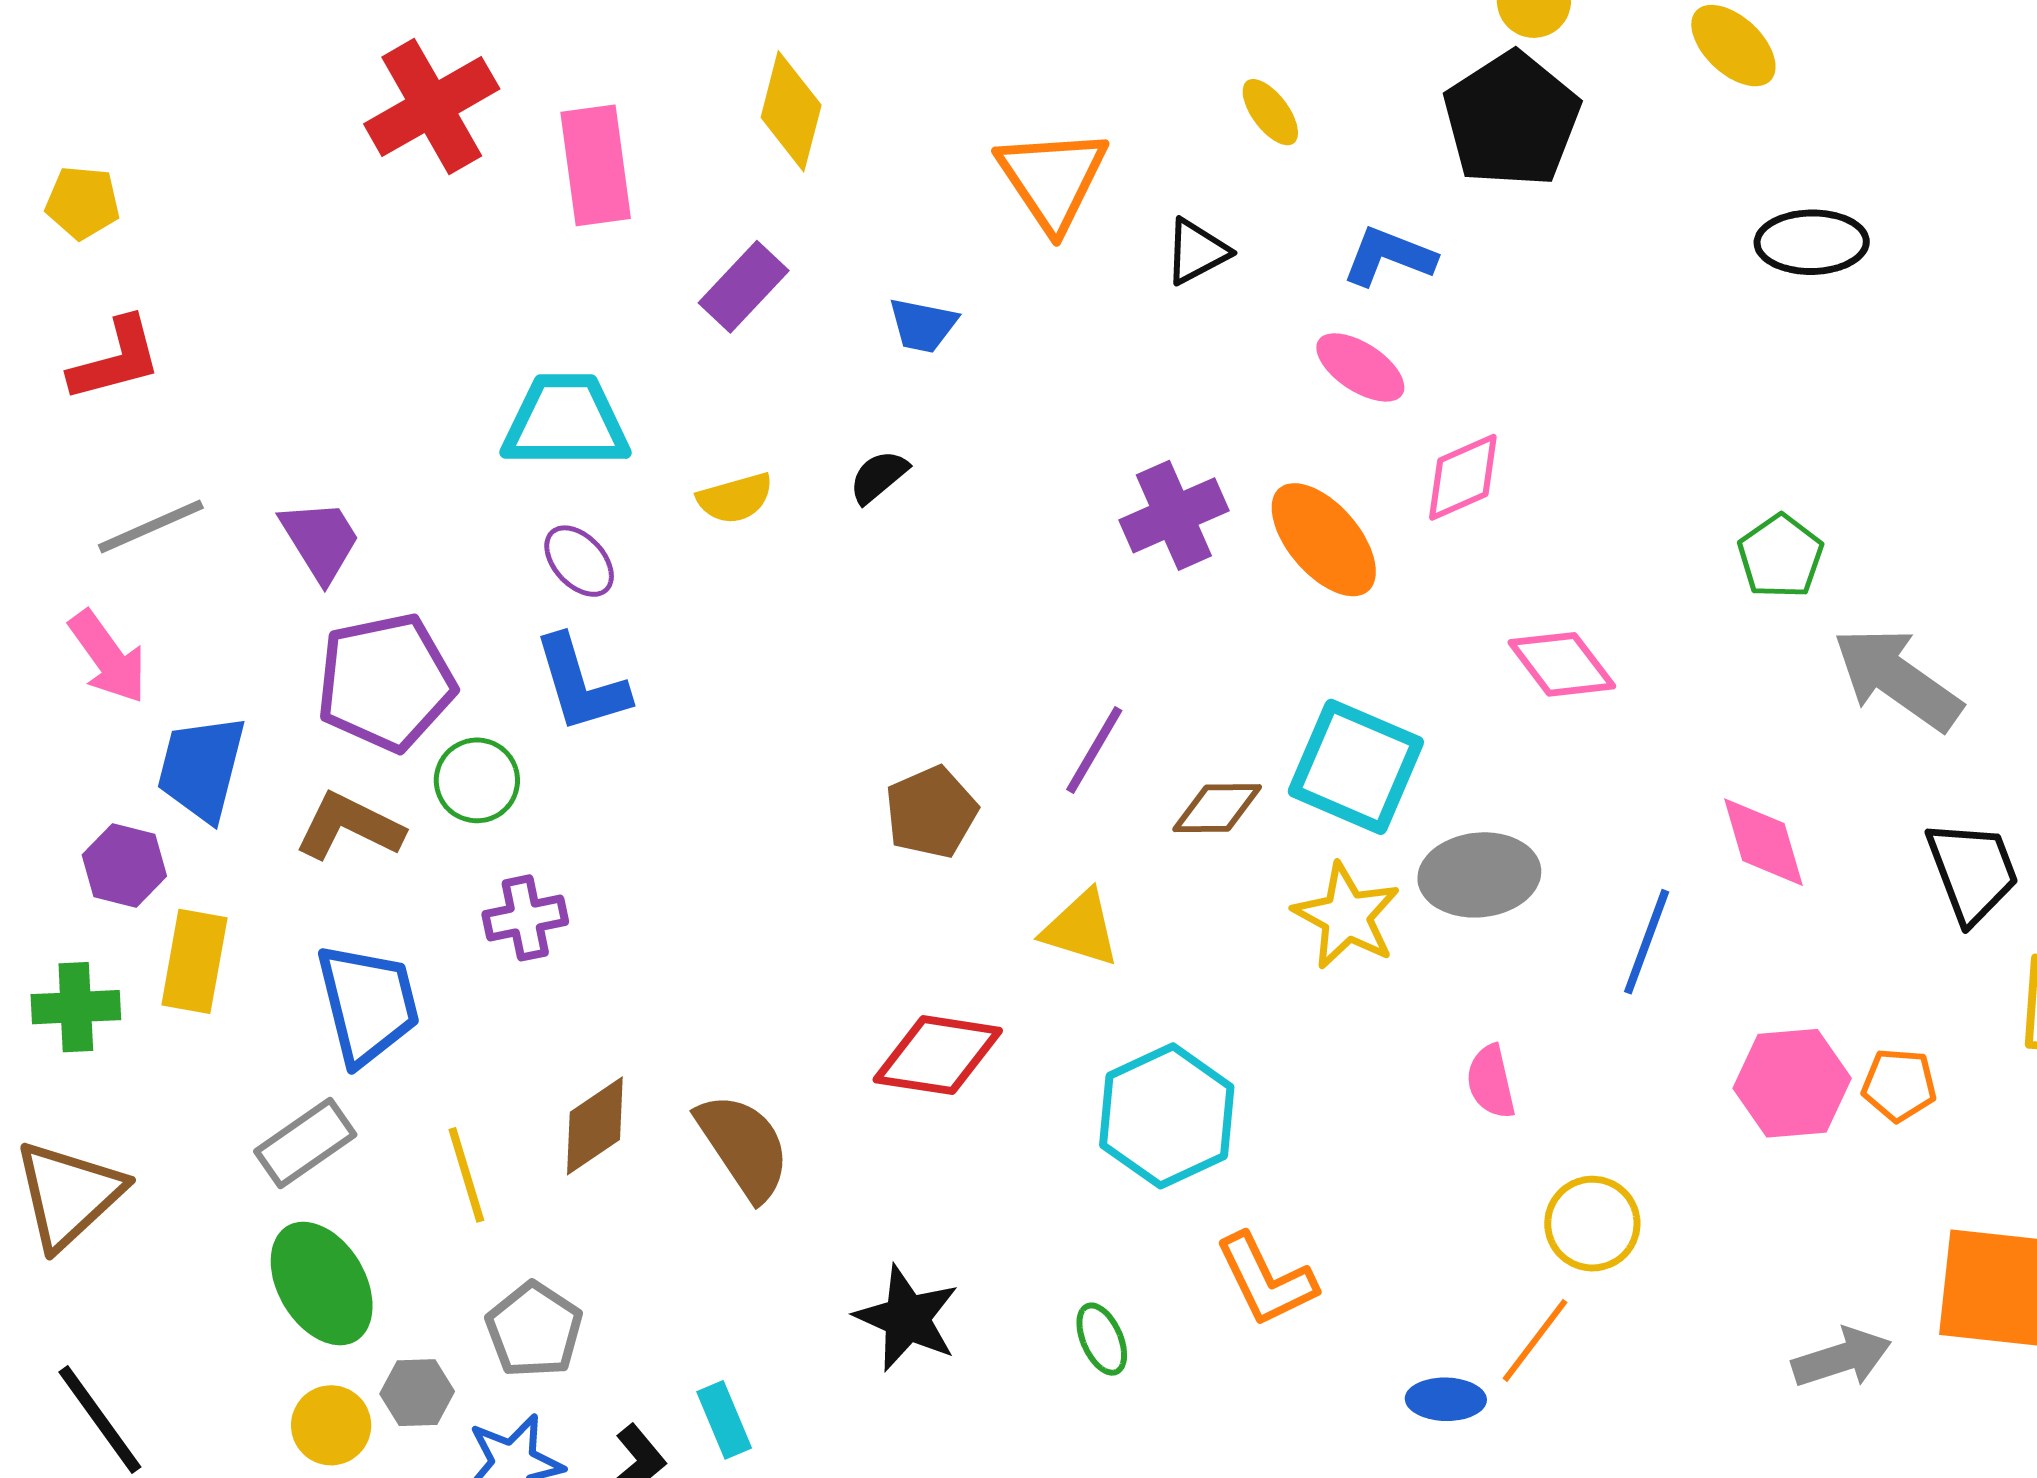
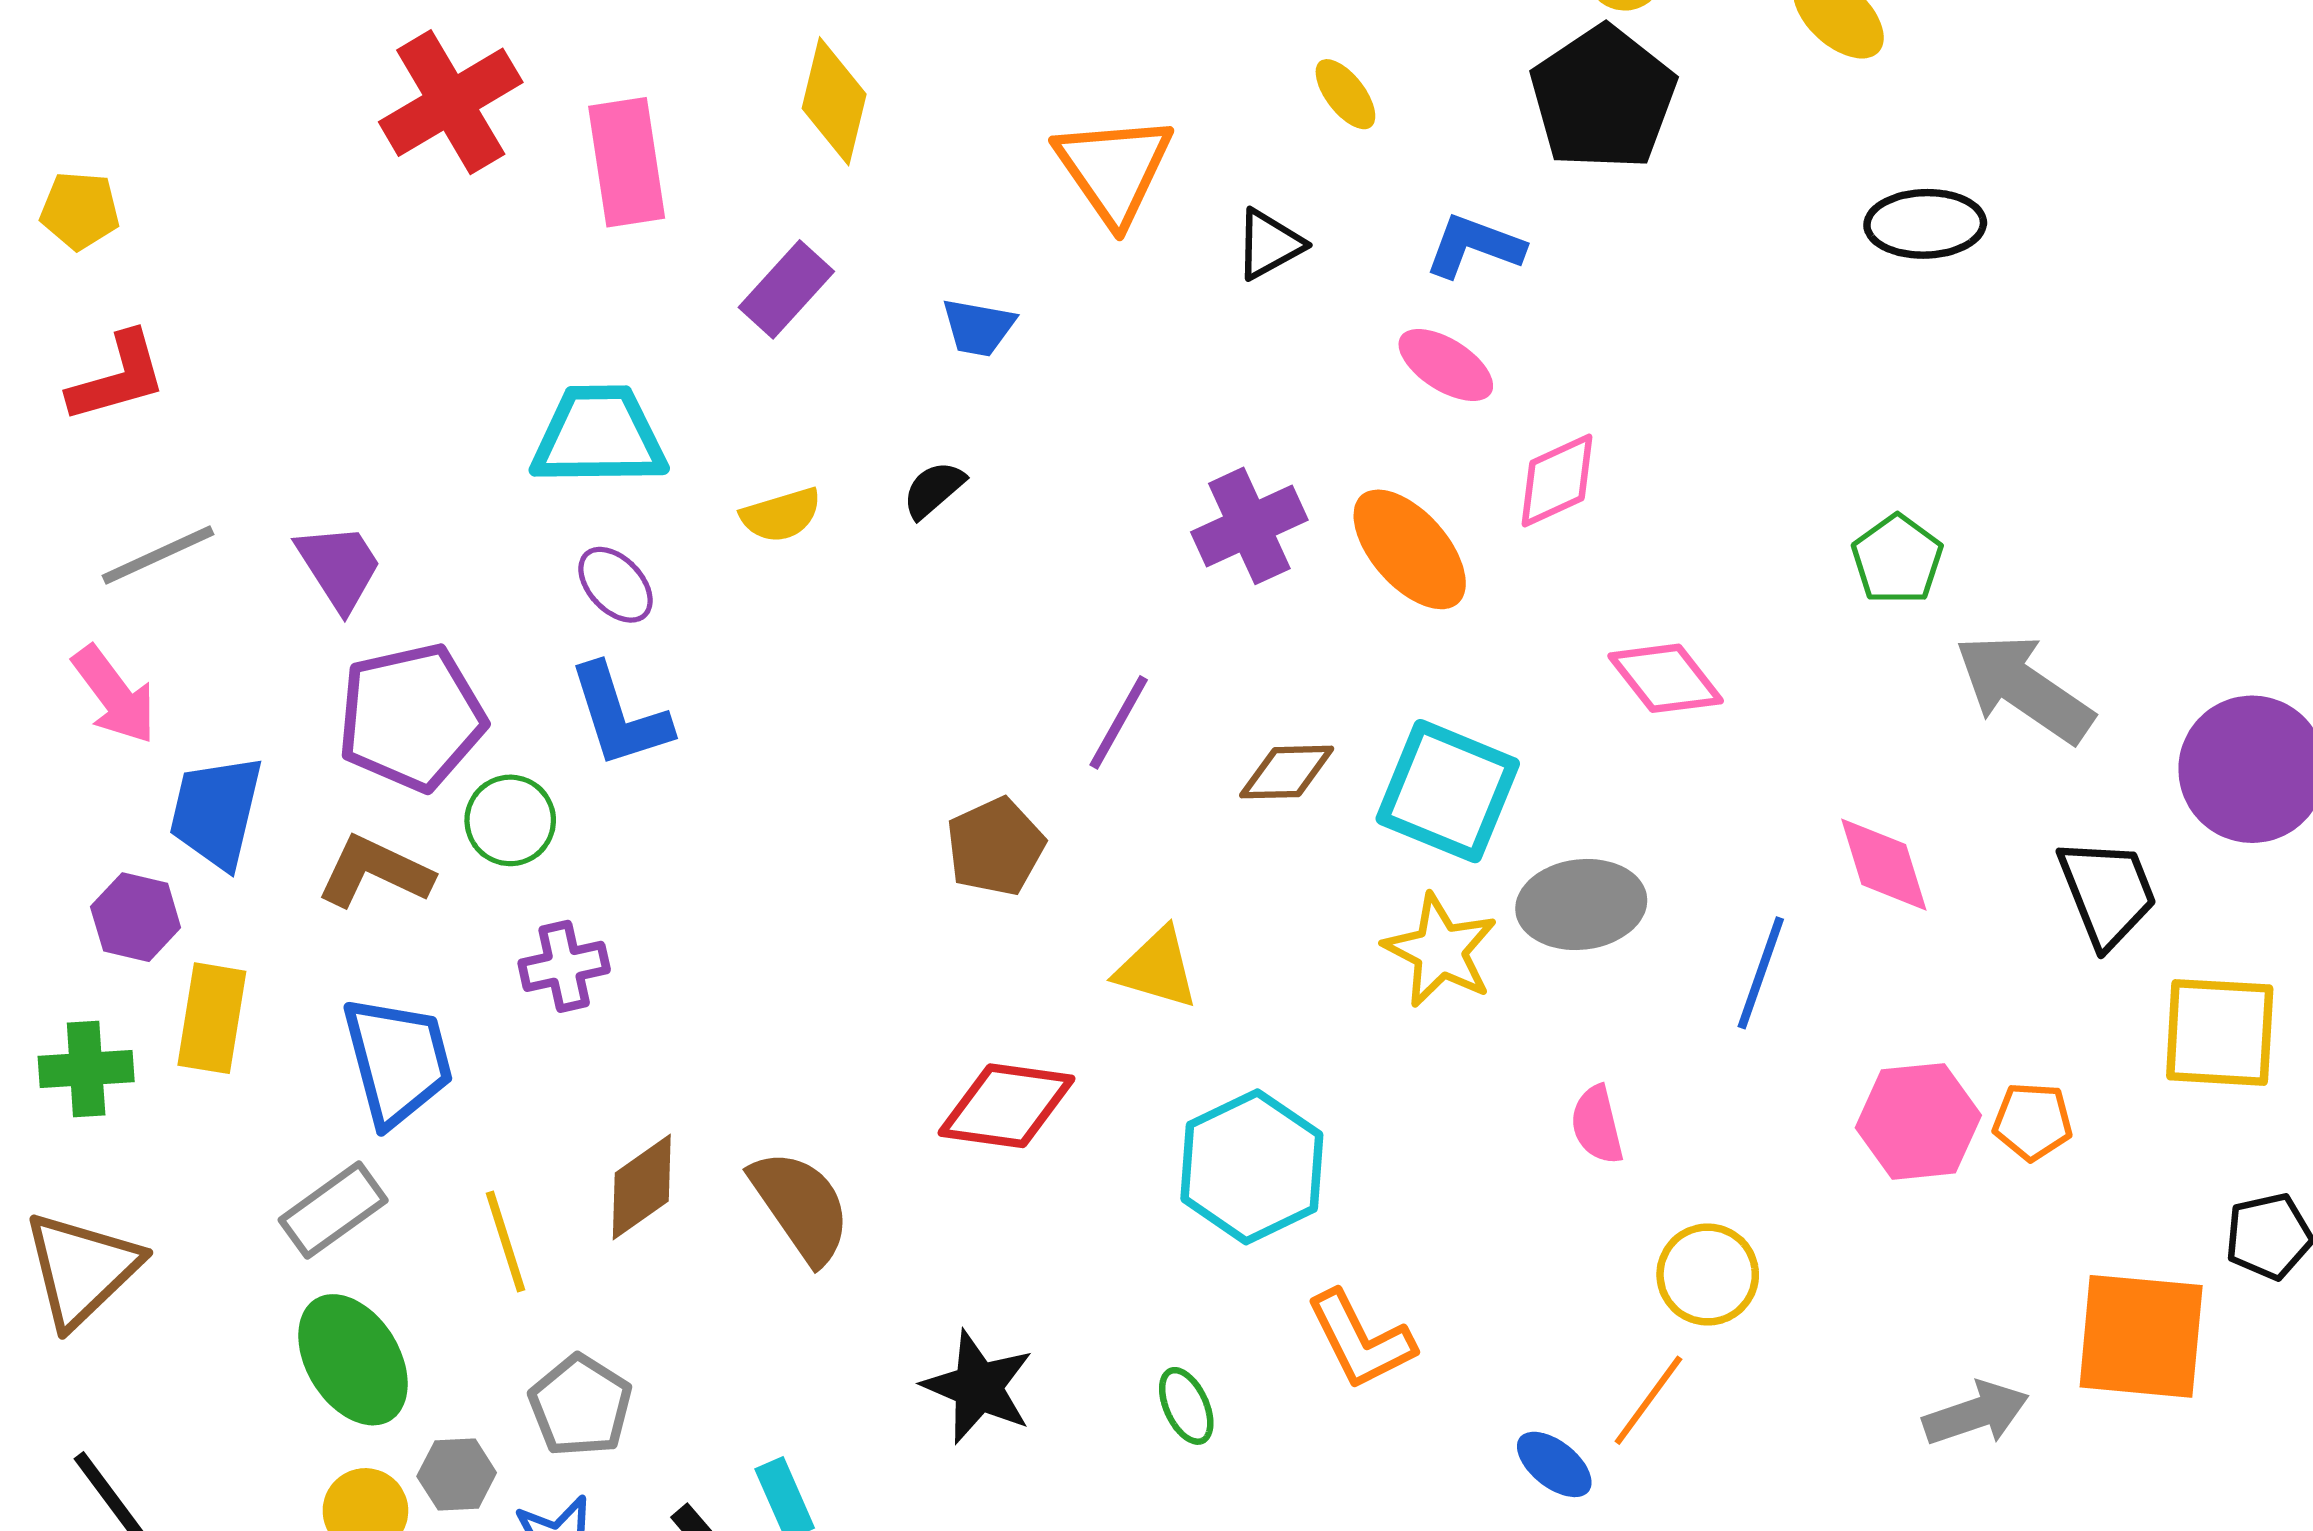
purple line: (1094, 750) -> (1119, 722), moved
brown diamond: (1217, 808) -> (1287, 772), moved
blue ellipse: (1446, 1399) -> (1554, 1464), turned 38

